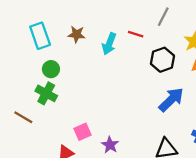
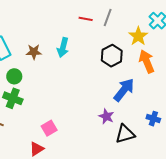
brown star: (77, 34) -> (34, 52), moved
red line: (136, 34) -> (86, 19), moved
purple star: (110, 145) -> (106, 116), moved

